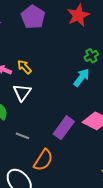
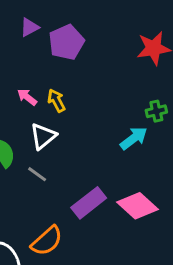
purple pentagon: (33, 17) -> (66, 42), moved
gray line: (22, 136) -> (37, 174), moved

